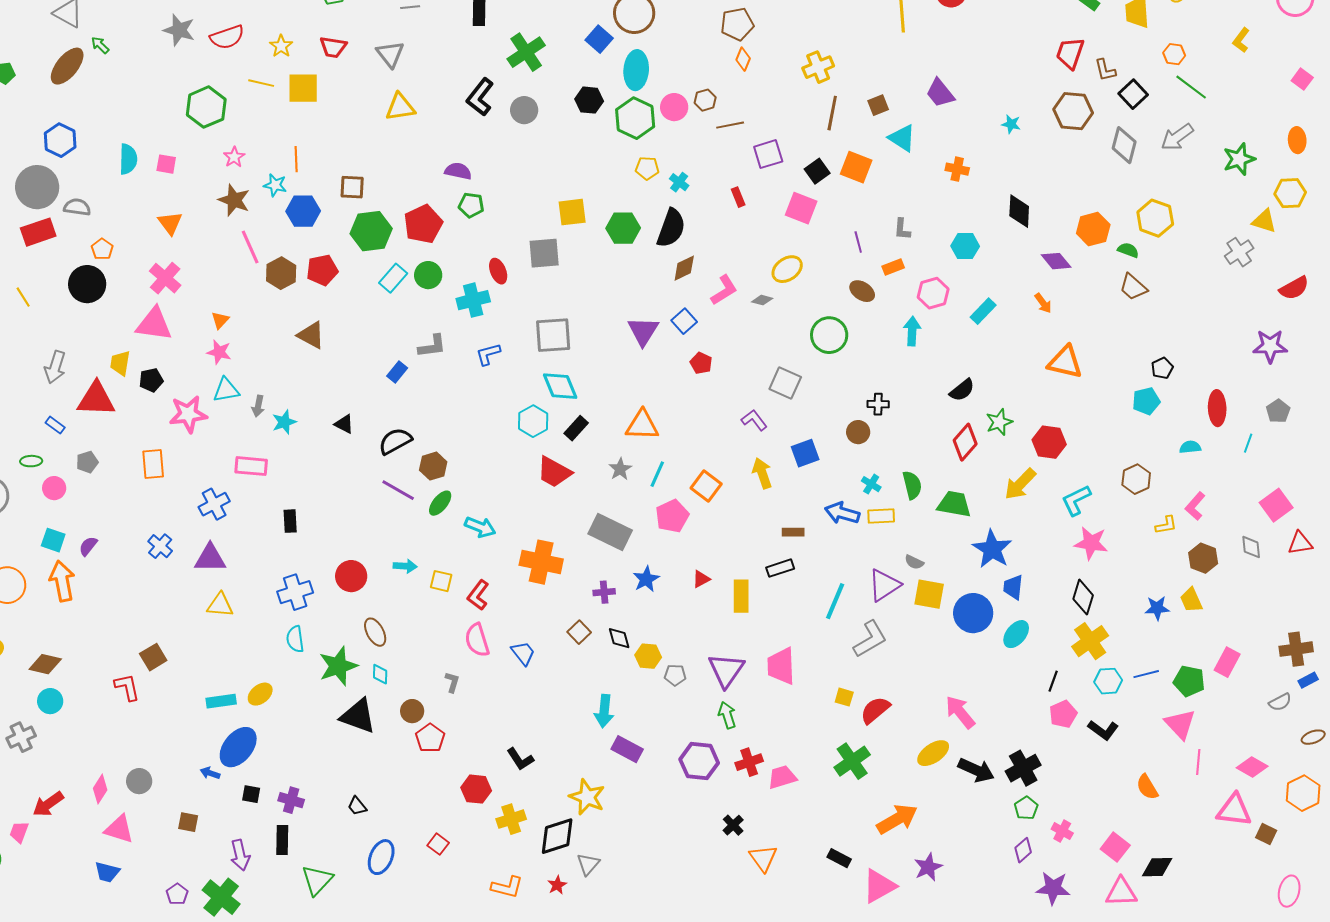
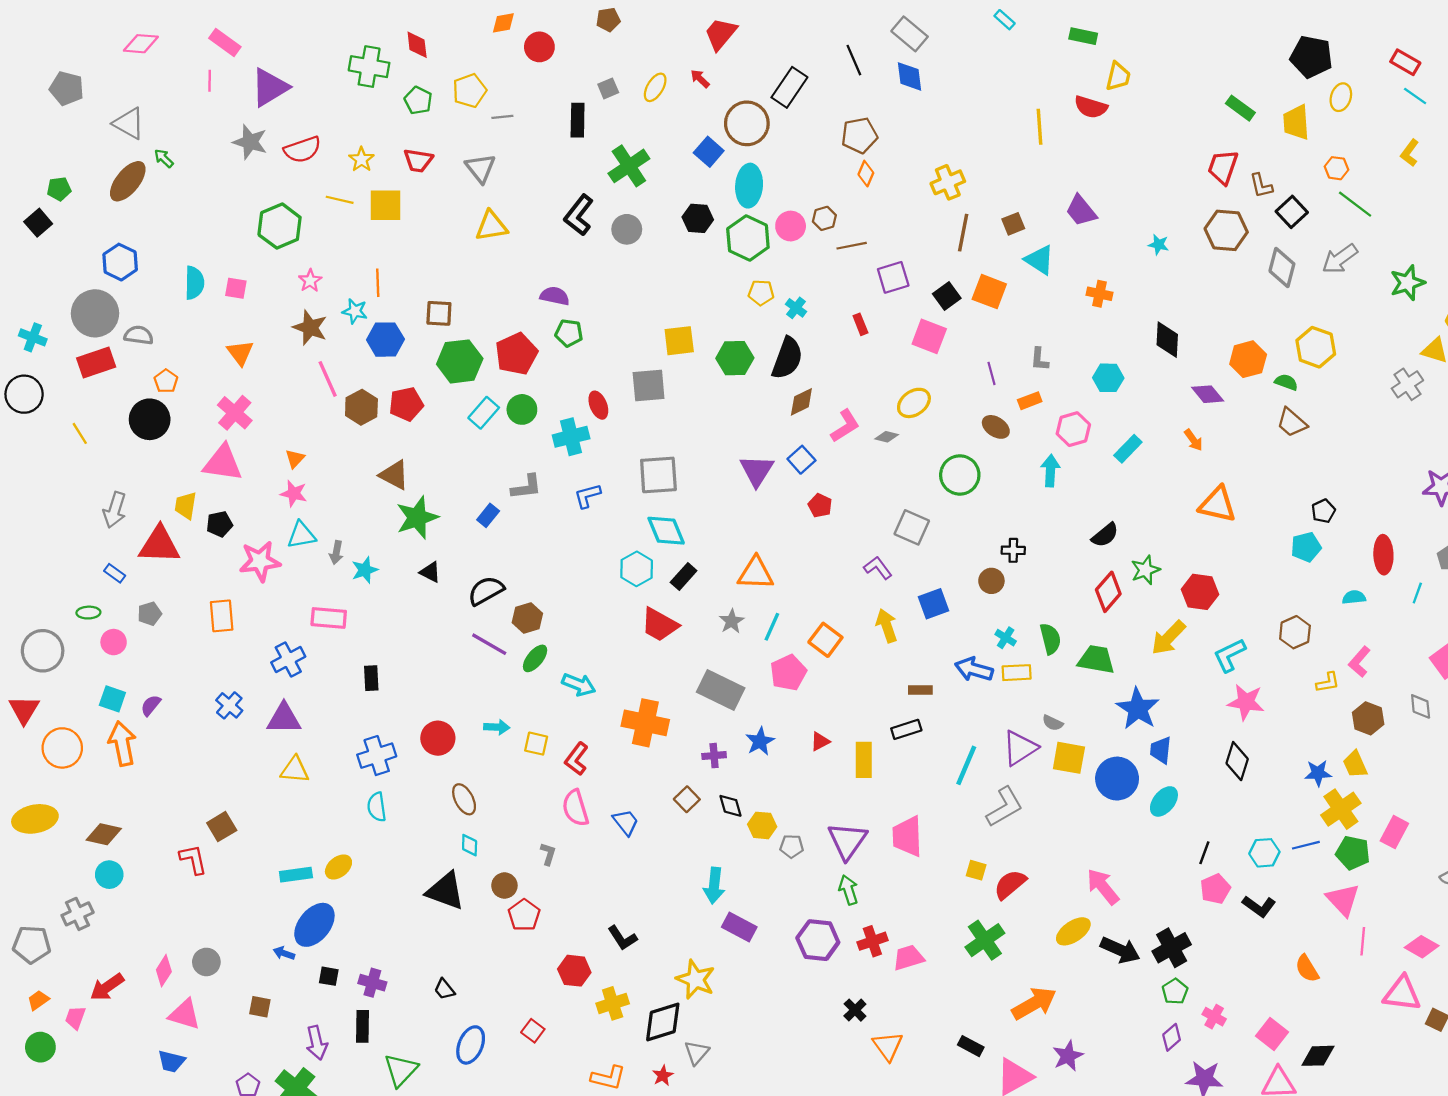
yellow cross: (1090, 641) -> (1341, 809), moved
green star: (338, 666) -> (417, 518), moved

